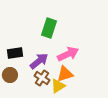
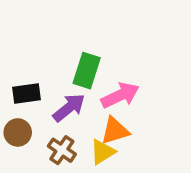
green rectangle: (49, 28) -> (87, 71), moved
brown cross: (42, 78) -> (62, 150), moved

